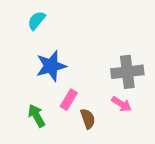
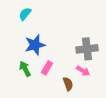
green arrow: (36, 116) -> (25, 69), moved
brown semicircle: (88, 119) -> (68, 84), moved

